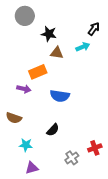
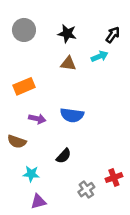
gray circle: (25, 16) -> (24, 30), moved
black star: (49, 34) -> (67, 34), moved
orange rectangle: (38, 72) -> (24, 86), moved
purple arrow: (24, 89) -> (37, 119), moved

